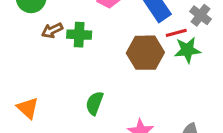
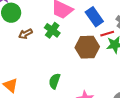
green cross: (79, 35) -> (52, 30), moved, turned 35

